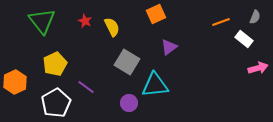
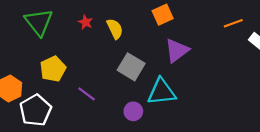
purple triangle: (169, 47) -> (177, 50), size x1.4
white pentagon: (56, 103) -> (36, 110), moved

